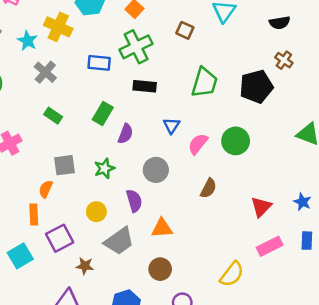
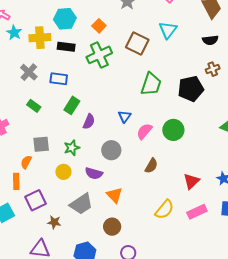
yellow cross: (58, 27) -> (40, 38), turned -30
brown square: (185, 30) -> (137, 44), size x1.6
cyan star: (27, 41) -> (14, 33), moved
brown cross: (284, 60) -> (213, 69), turned 32
blue rectangle: (99, 63) -> (59, 79), moved
black rectangle: (145, 86) -> (66, 47), moved
purple semicircle: (134, 201) -> (94, 173), turned 120
yellow circle: (96, 212) -> (63, 172), moved
orange triangle: (162, 228) -> (114, 195), turned 48
yellow semicircle: (232, 274) -> (164, 209), moved

